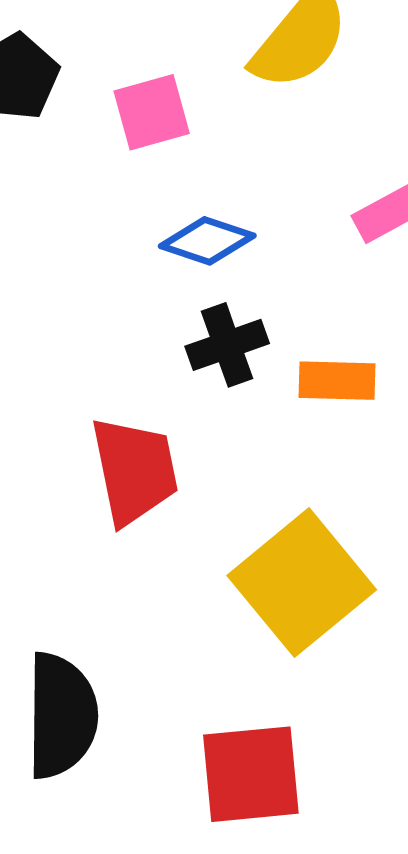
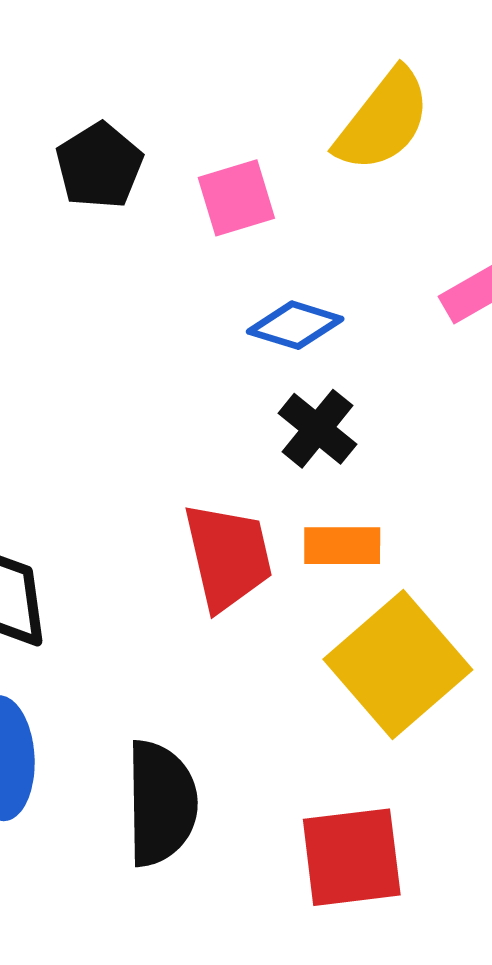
black cross: (227, 345) -> (317, 429), turned -30
orange rectangle: (337, 381) -> (342, 546), moved

